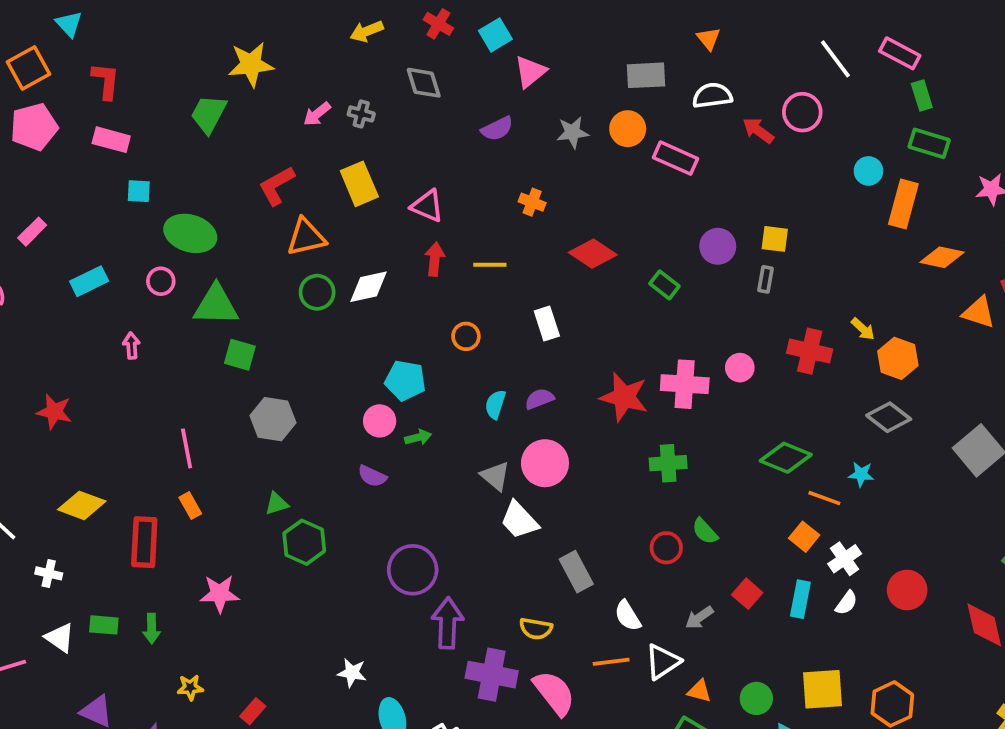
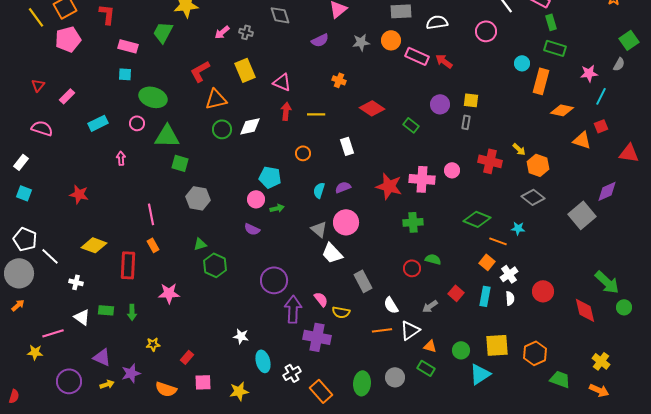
red arrow: (758, 131) -> (444, 61), moved
pink rectangle: (111, 140) -> (128, 46), moved
green semicircle: (705, 531) -> (433, 259), turned 147
white semicircle: (846, 603) -> (510, 298), turned -40
pink semicircle: (554, 693) -> (321, 299), moved, size x0.6

